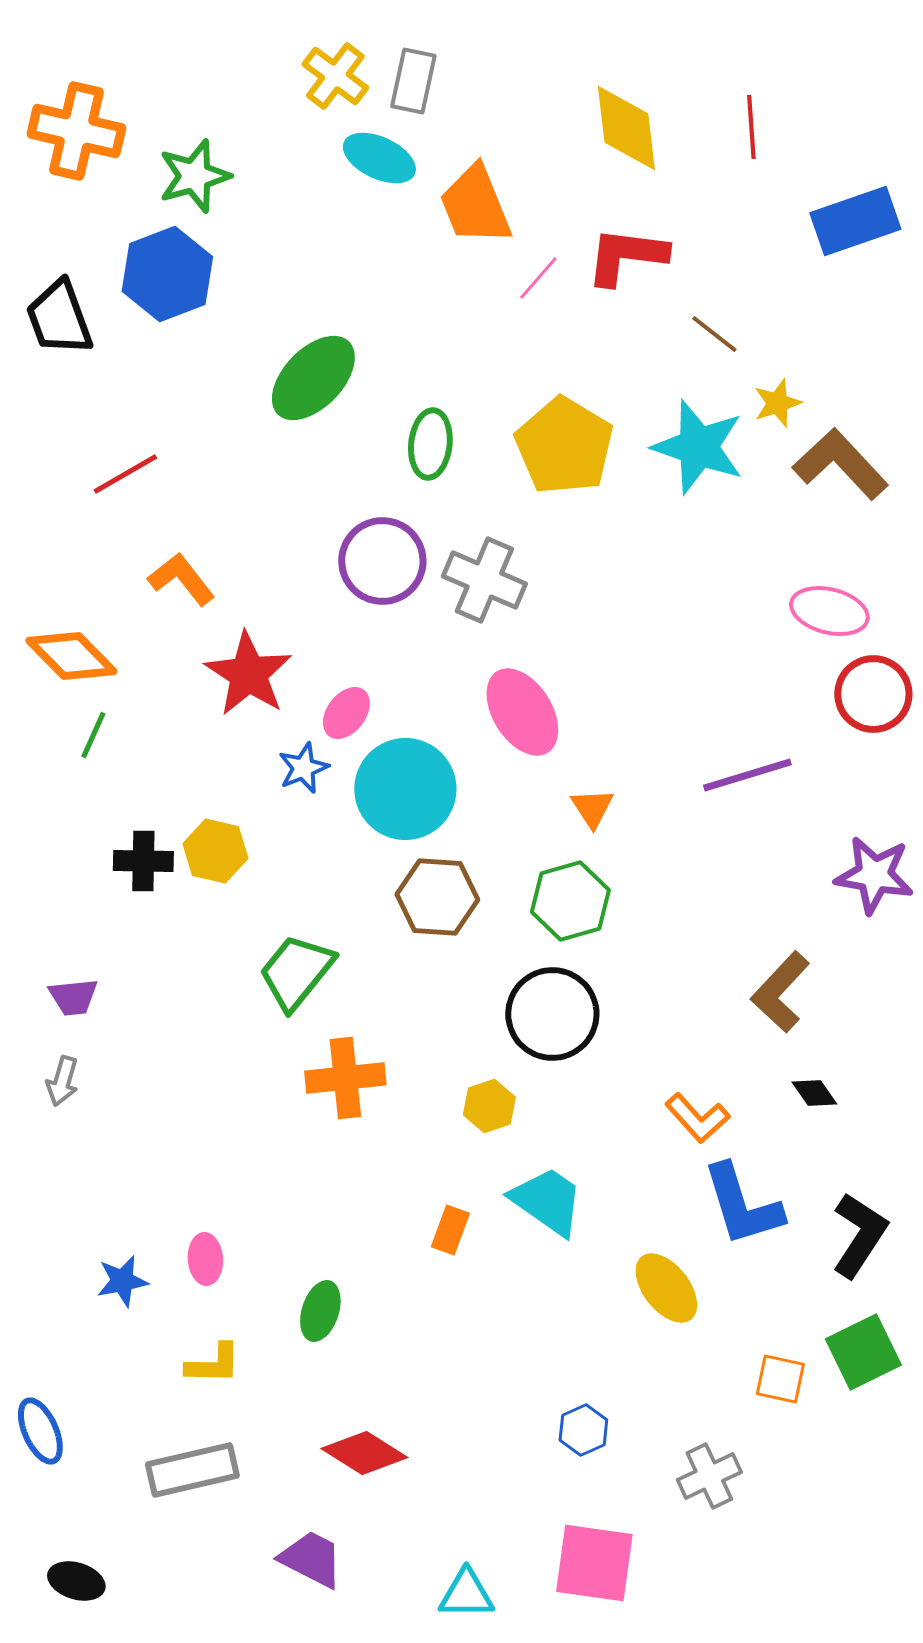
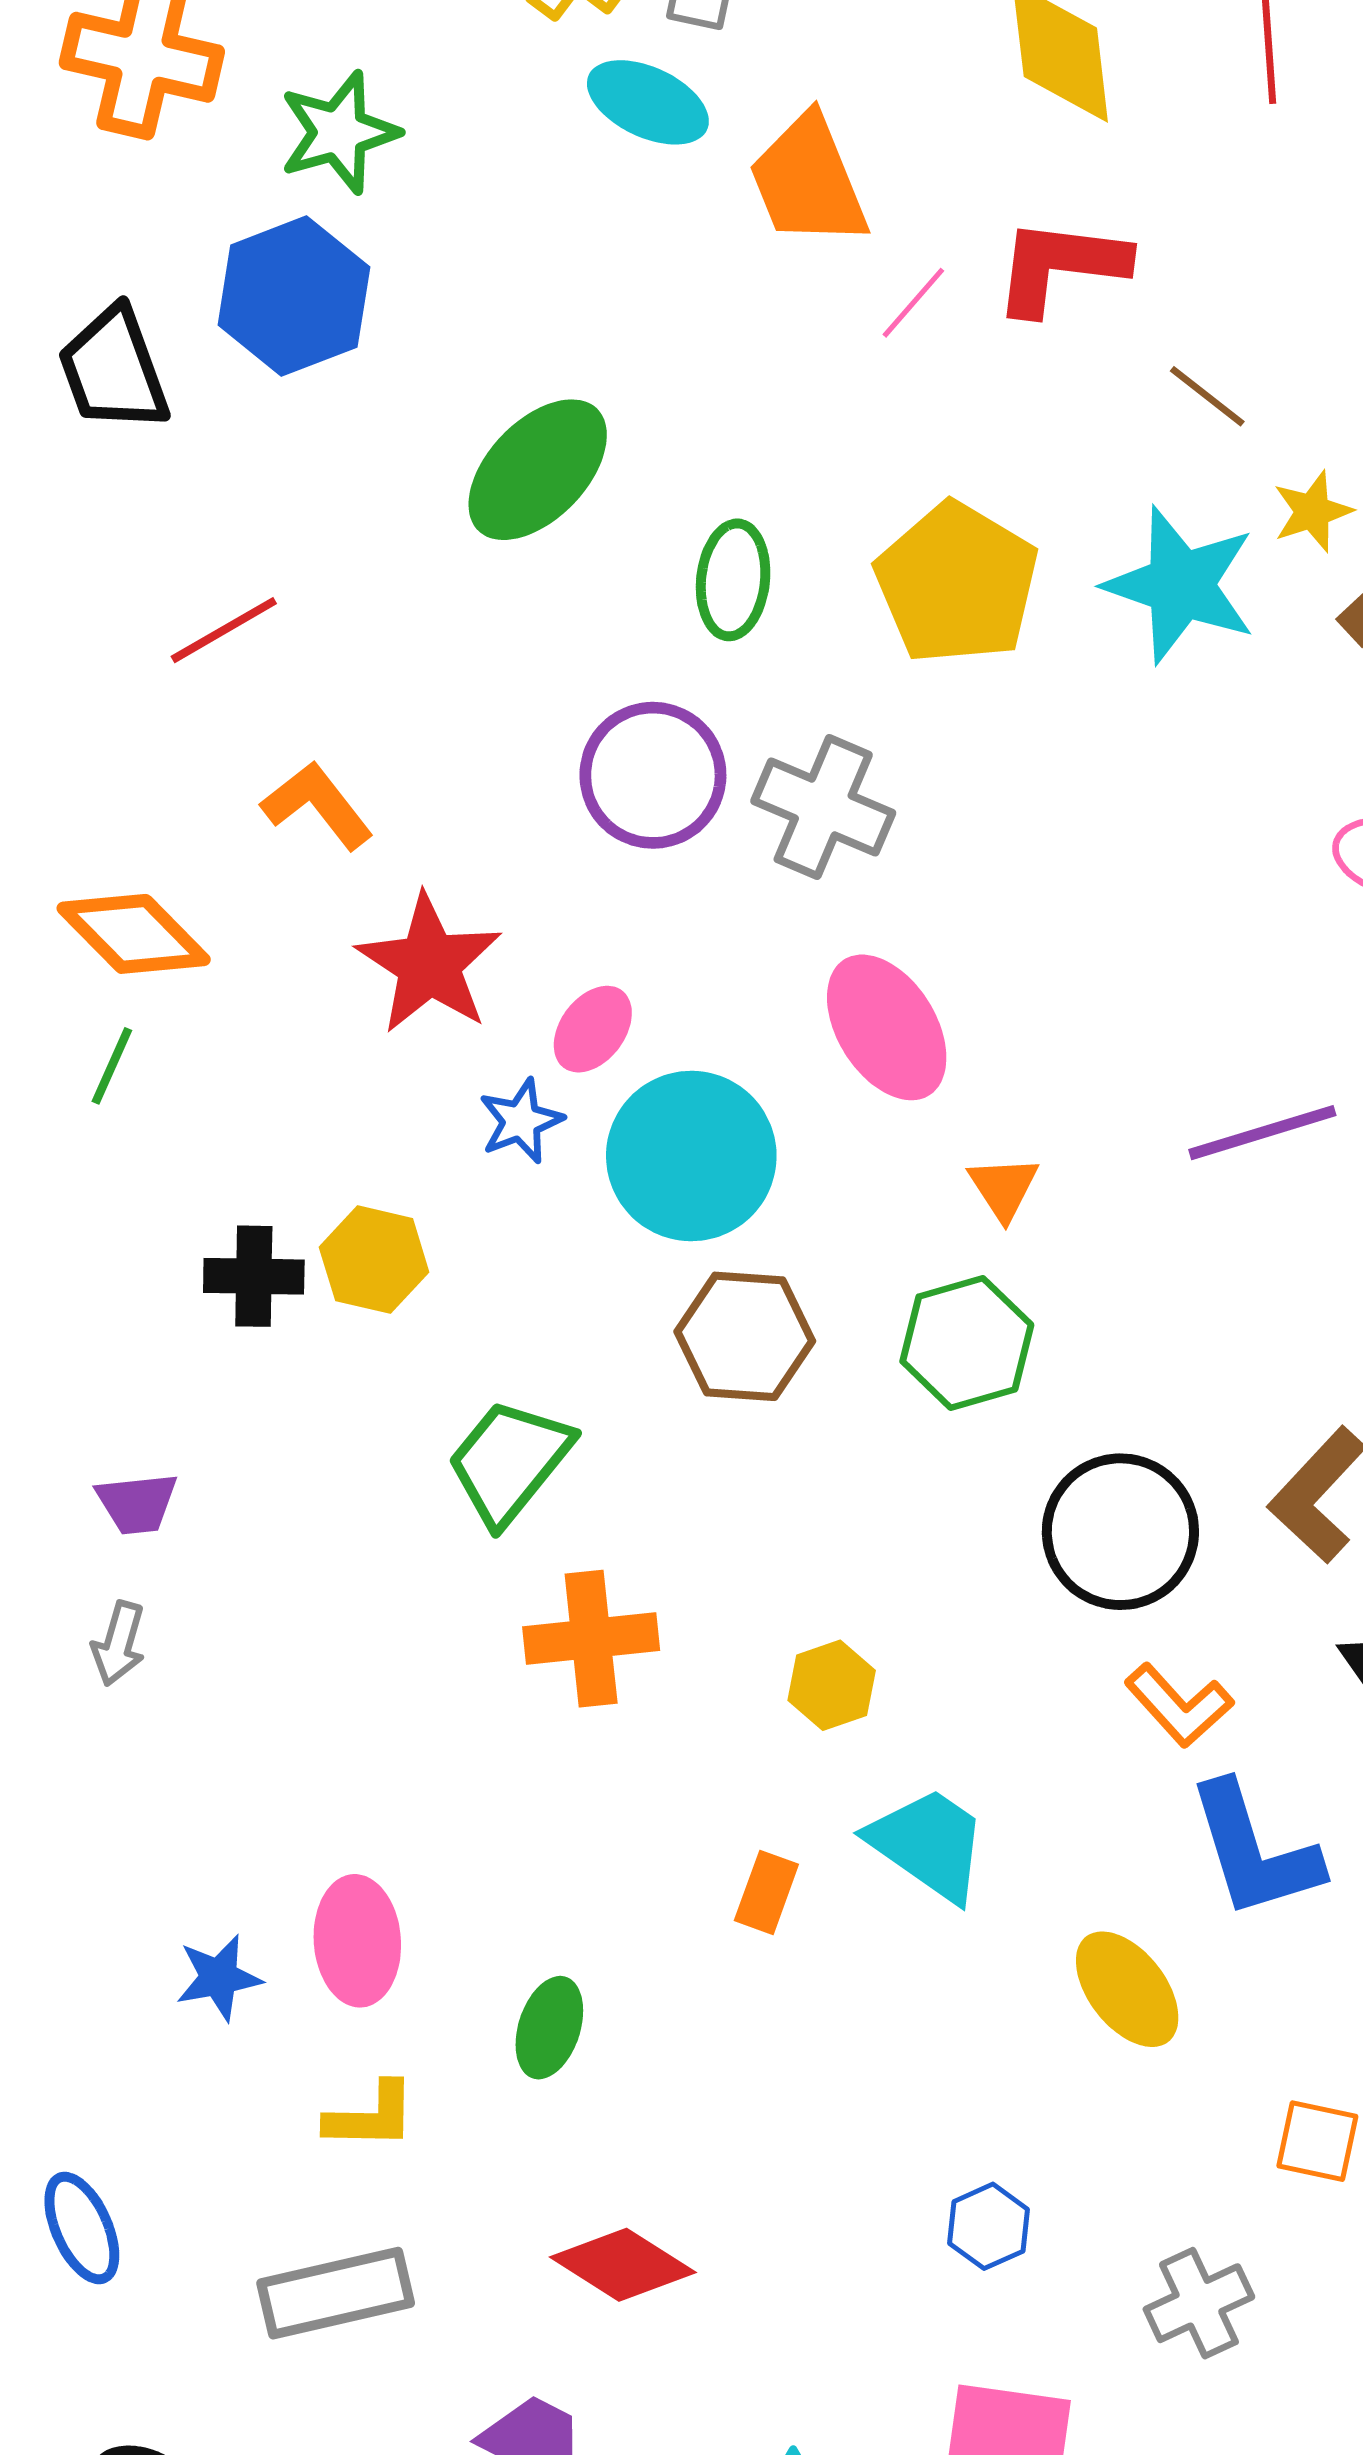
green line: (93, 735) -> (112, 1066), moved
black circle: (552, 1014) -> (1120, 1532), moved
pink ellipse: (205, 1259) -> (357, 1941), size x1.5

